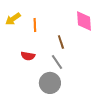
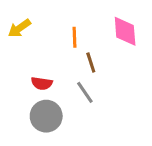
orange line: (35, 25) -> (74, 37), moved
gray circle: (50, 83) -> (46, 116), moved

